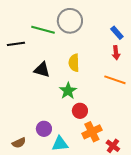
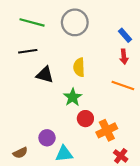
green line: (43, 30) -> (32, 22), moved
black line: (16, 44) -> (28, 51), moved
orange cross: (92, 132) -> (107, 130), moved

